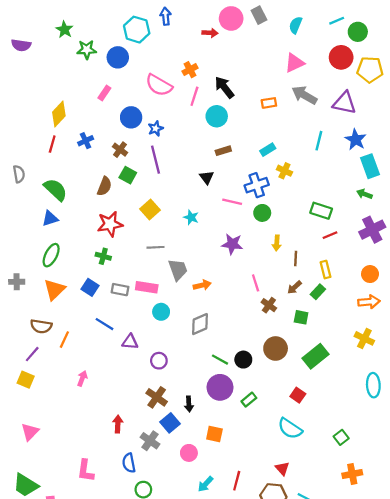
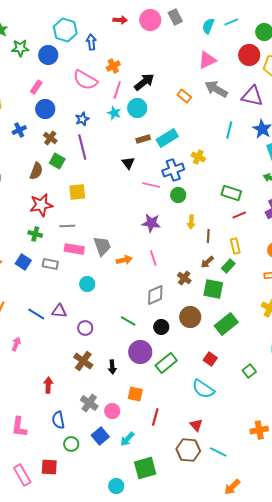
blue arrow: (166, 16) -> (91, 42), moved
cyan line: (337, 21) -> (231, 22), moved
red arrow: (210, 33) -> (120, 20), moved
black arrow: (224, 87) -> (144, 82), turned 90
orange rectangle: (269, 103) -> (184, 96), turned 48
blue circle: (131, 117) -> (45, 109), moved
cyan rectangle: (268, 150) -> (167, 138), moved, size x1.5
yellow square: (150, 210) -> (77, 192), turned 36
cyan star: (191, 217) -> (114, 113), moved
gray line: (156, 247) -> (67, 226), moved
pink line: (256, 283) -> (153, 258), moved
pink rectangle: (147, 287) -> (74, 249), moved
green square: (301, 317) -> (213, 289), size x1.5
blue line: (104, 324) -> (36, 314), moved
gray diamond: (200, 324) -> (155, 295), moved
green line: (220, 360) -> (128, 321), moved
green rectangle: (249, 400) -> (166, 363), size x1.5
blue square: (170, 423) -> (100, 436), moved
green square: (341, 437) -> (249, 371), moved
gray cross: (150, 441) -> (89, 403), moved
red line: (237, 481) -> (155, 417), moved

